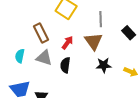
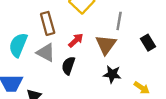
cyan semicircle: (20, 56) -> (18, 45), size x1.5

